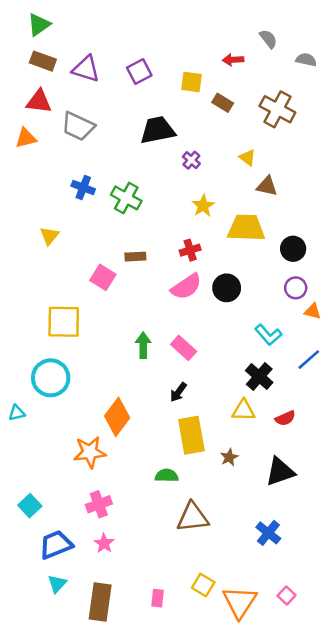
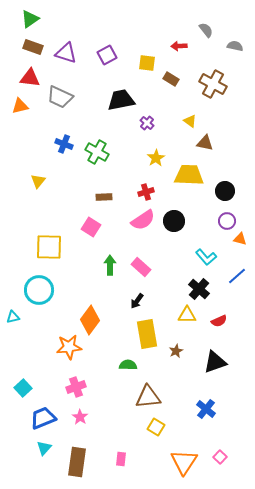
pink square: (103, 277) -> (91, 227), moved
yellow square: (203, 585) -> (156, 427), moved

